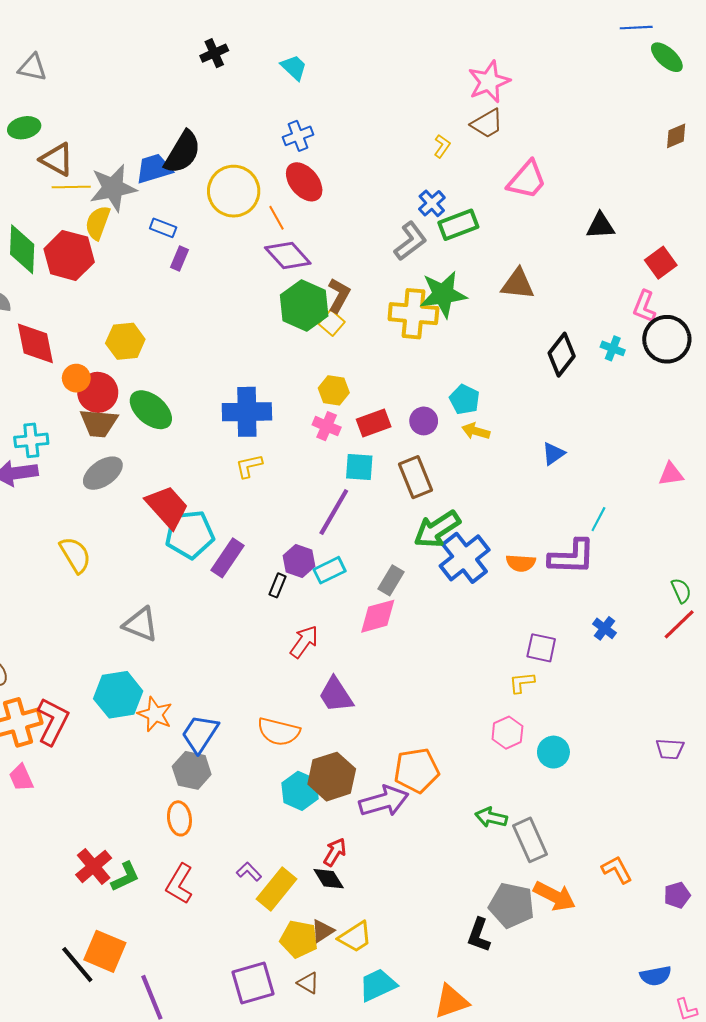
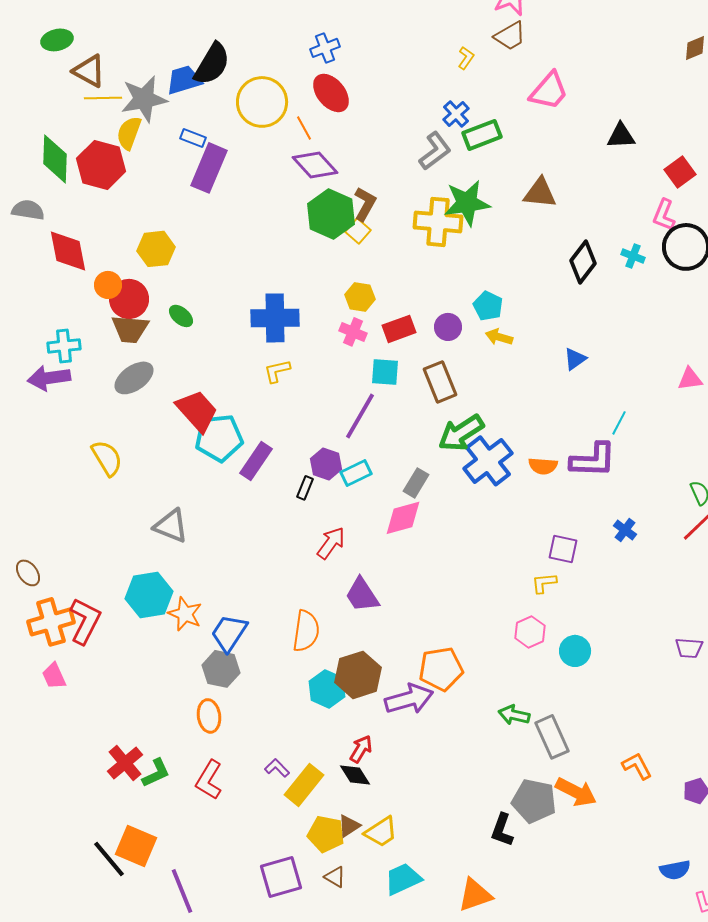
purple rectangle: (179, 259) -> (209, 168), size x2.0
green ellipse: (151, 410) -> (181, 316), size x0.6
orange semicircle: (279, 732) -> (306, 631), turned -96

